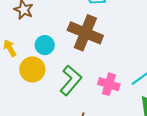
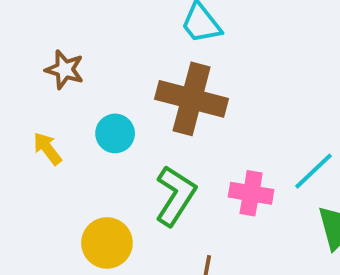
yellow circle: (32, 69) -> (107, 243), moved

